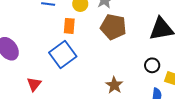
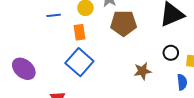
brown star: (114, 85) -> (142, 71), moved, turned -30

